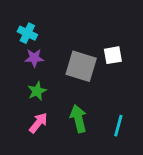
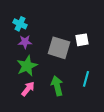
green star: (37, 91) -> (27, 66), size x1.5
cyan line: (118, 126) -> (86, 79), moved

